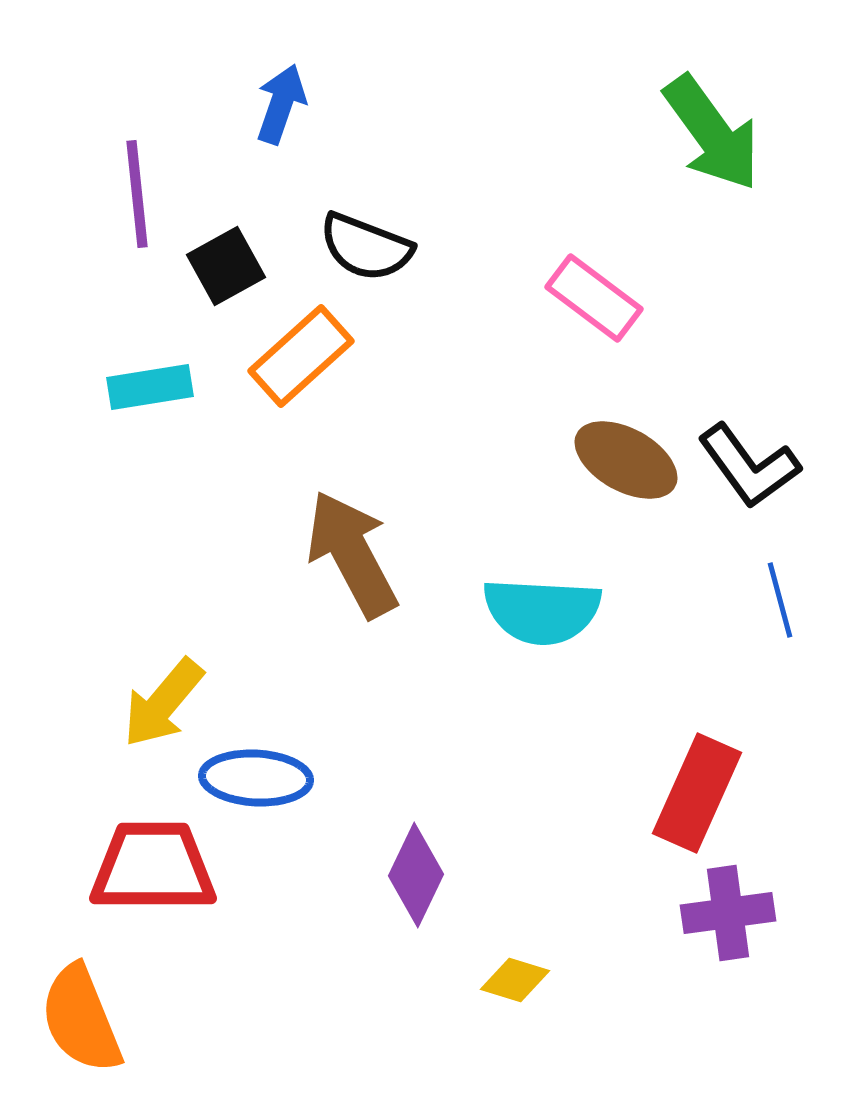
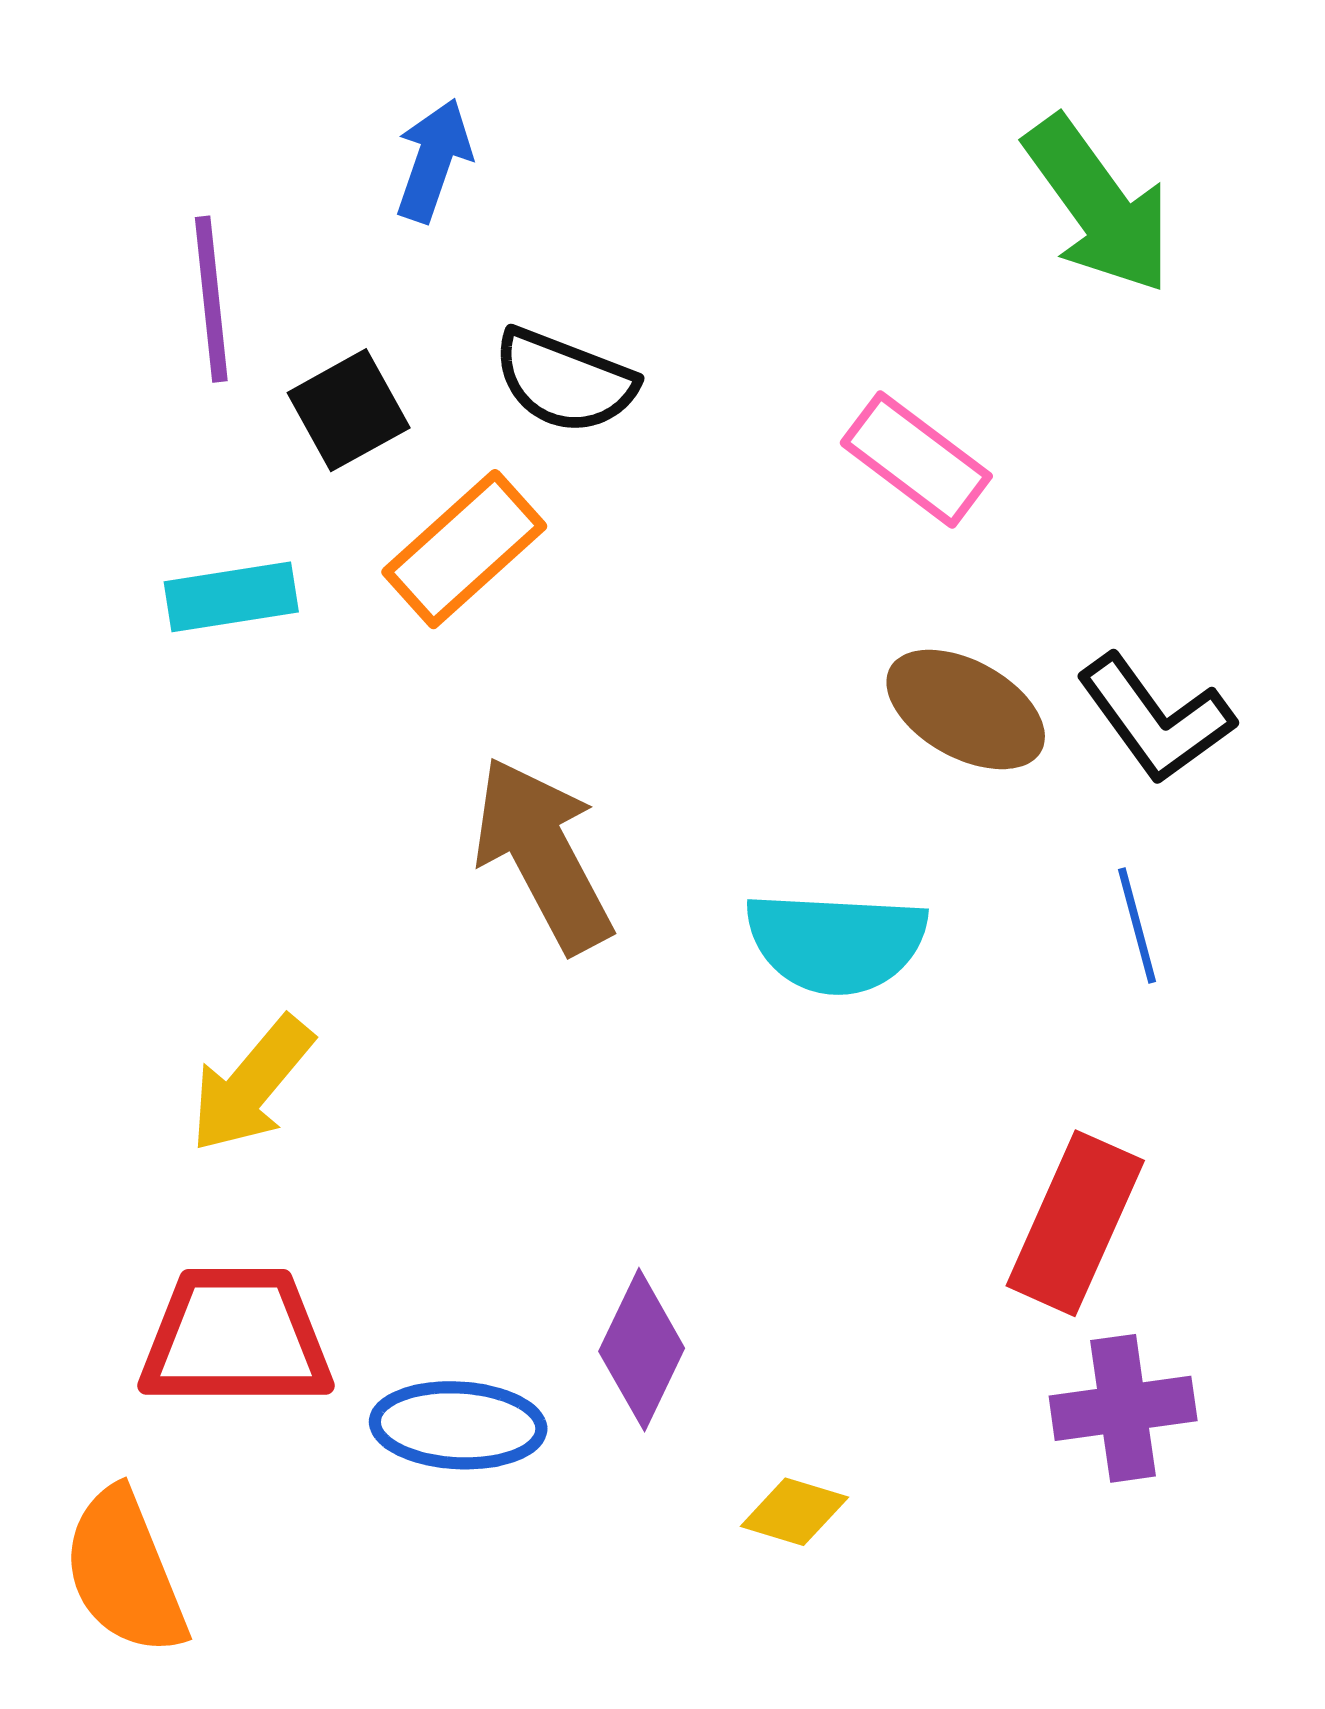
blue line: (780, 600) -> (1137, 925), moved
blue ellipse: (256, 778) -> (458, 1425), moved

